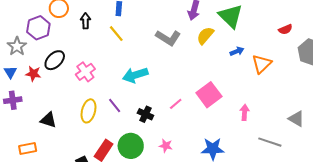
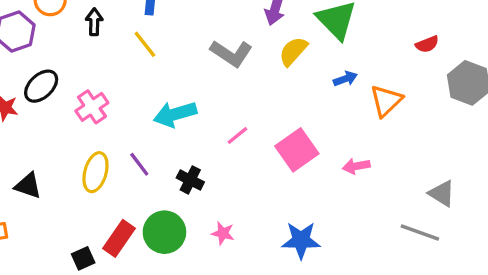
pink line: (176, 104) -> (237, 135), moved
pink arrow: (245, 112) -> (356, 166), moved, turned -105
gray line: (270, 142) -> (420, 233), moved

